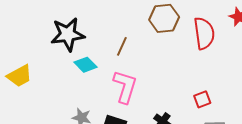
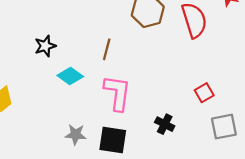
black star: (68, 34) -> (45, 46), size x0.6

